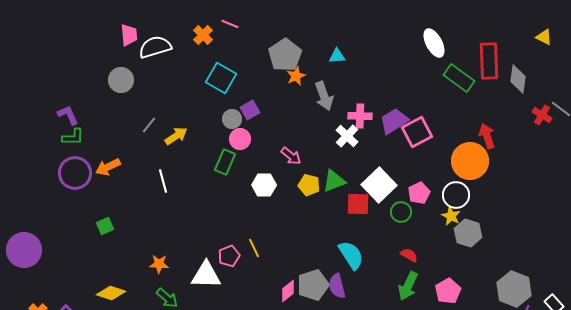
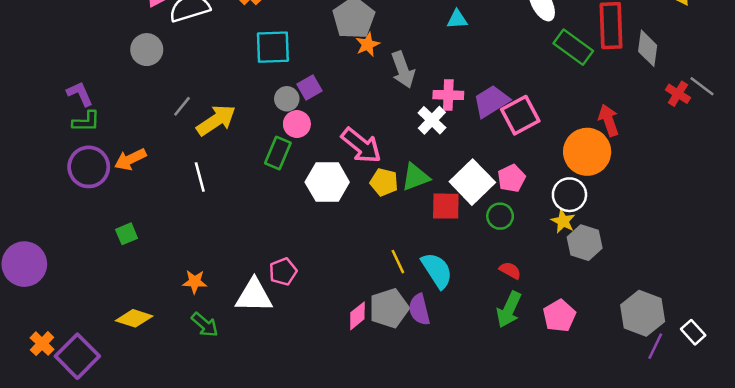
cyan triangle: (337, 56) -> (457, 19), moved
cyan square: (221, 78) -> (273, 47), turned -32
yellow arrow: (176, 136) -> (216, 120), size x1.4
pink arrow: (291, 156) -> (361, 145), size x1.6
white hexagon: (264, 185) -> (327, 182), size x1.4
pink pentagon: (419, 193) -> (511, 178), moved
yellow line: (254, 248) -> (398, 262), moved

